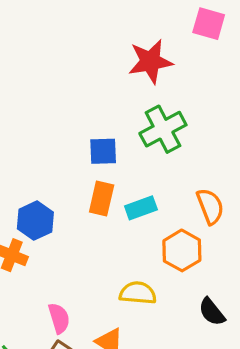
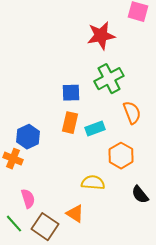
orange semicircle: (210, 206) -> (132, 113), moved
pink semicircle: (59, 318) -> (28, 199), moved

